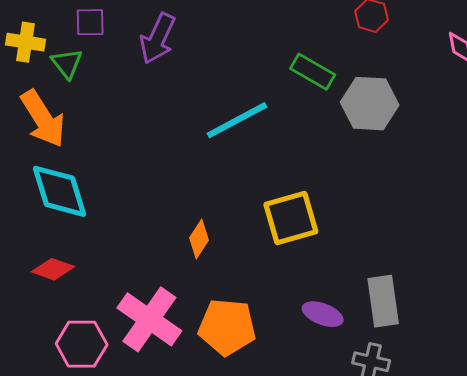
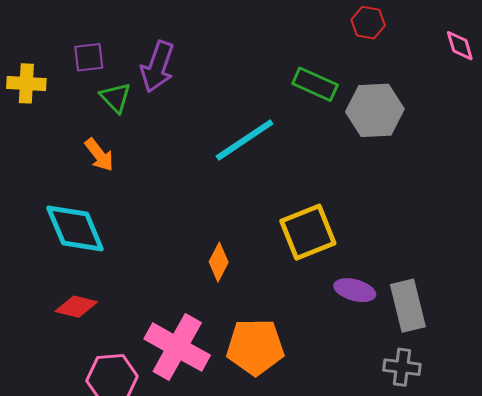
green triangle: (67, 63) -> (115, 98), moved
orange arrow: (43, 119) -> (99, 155), moved, size x0.6
purple ellipse: (323, 314) -> (355, 290), moved

